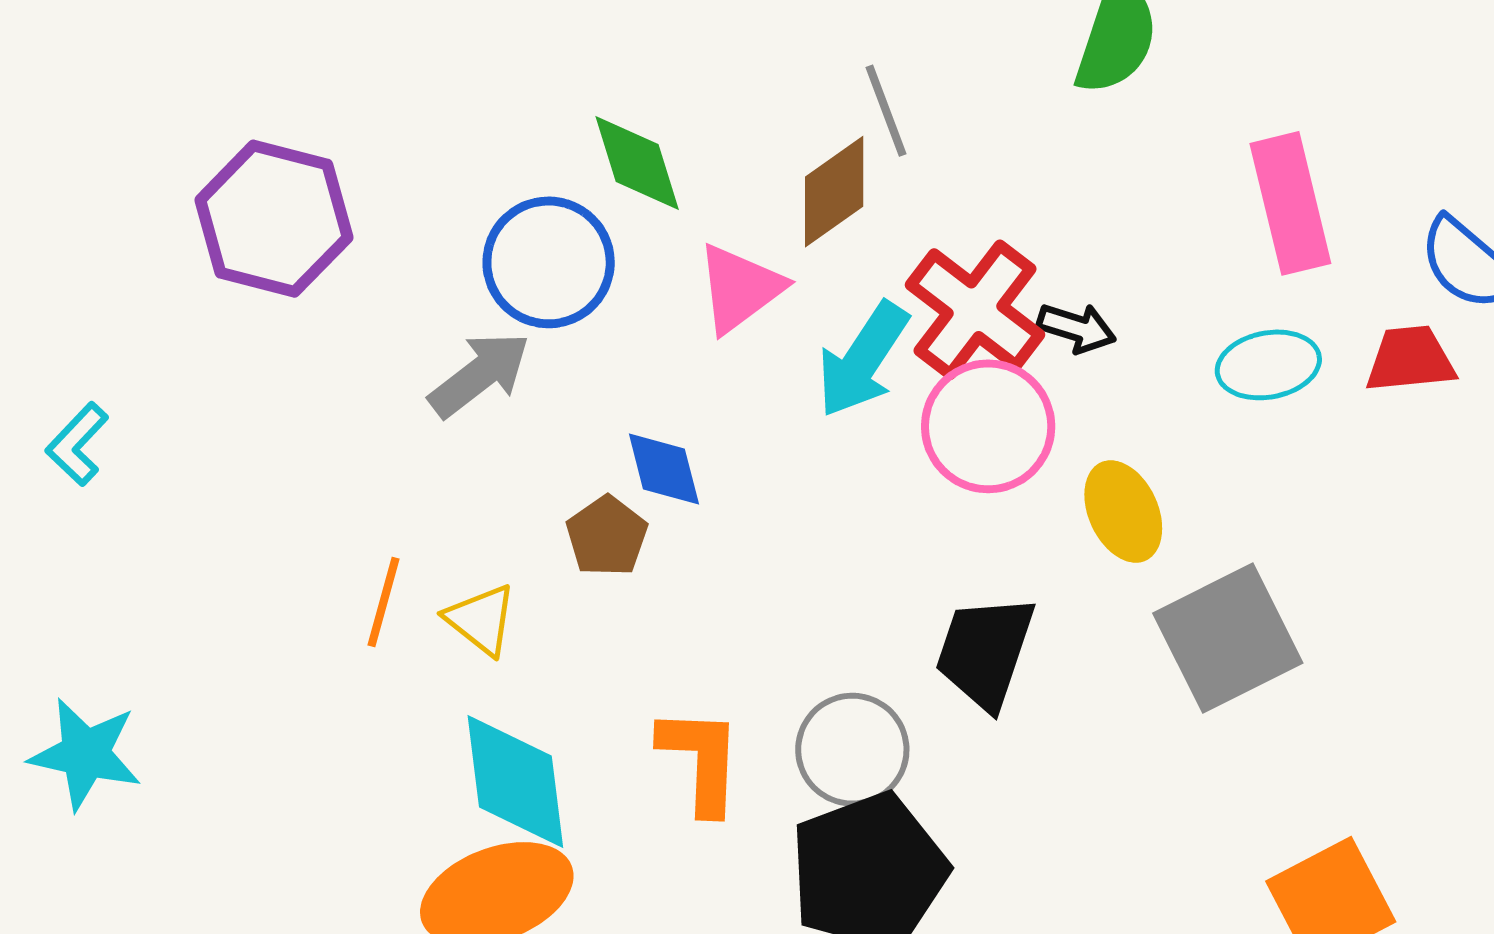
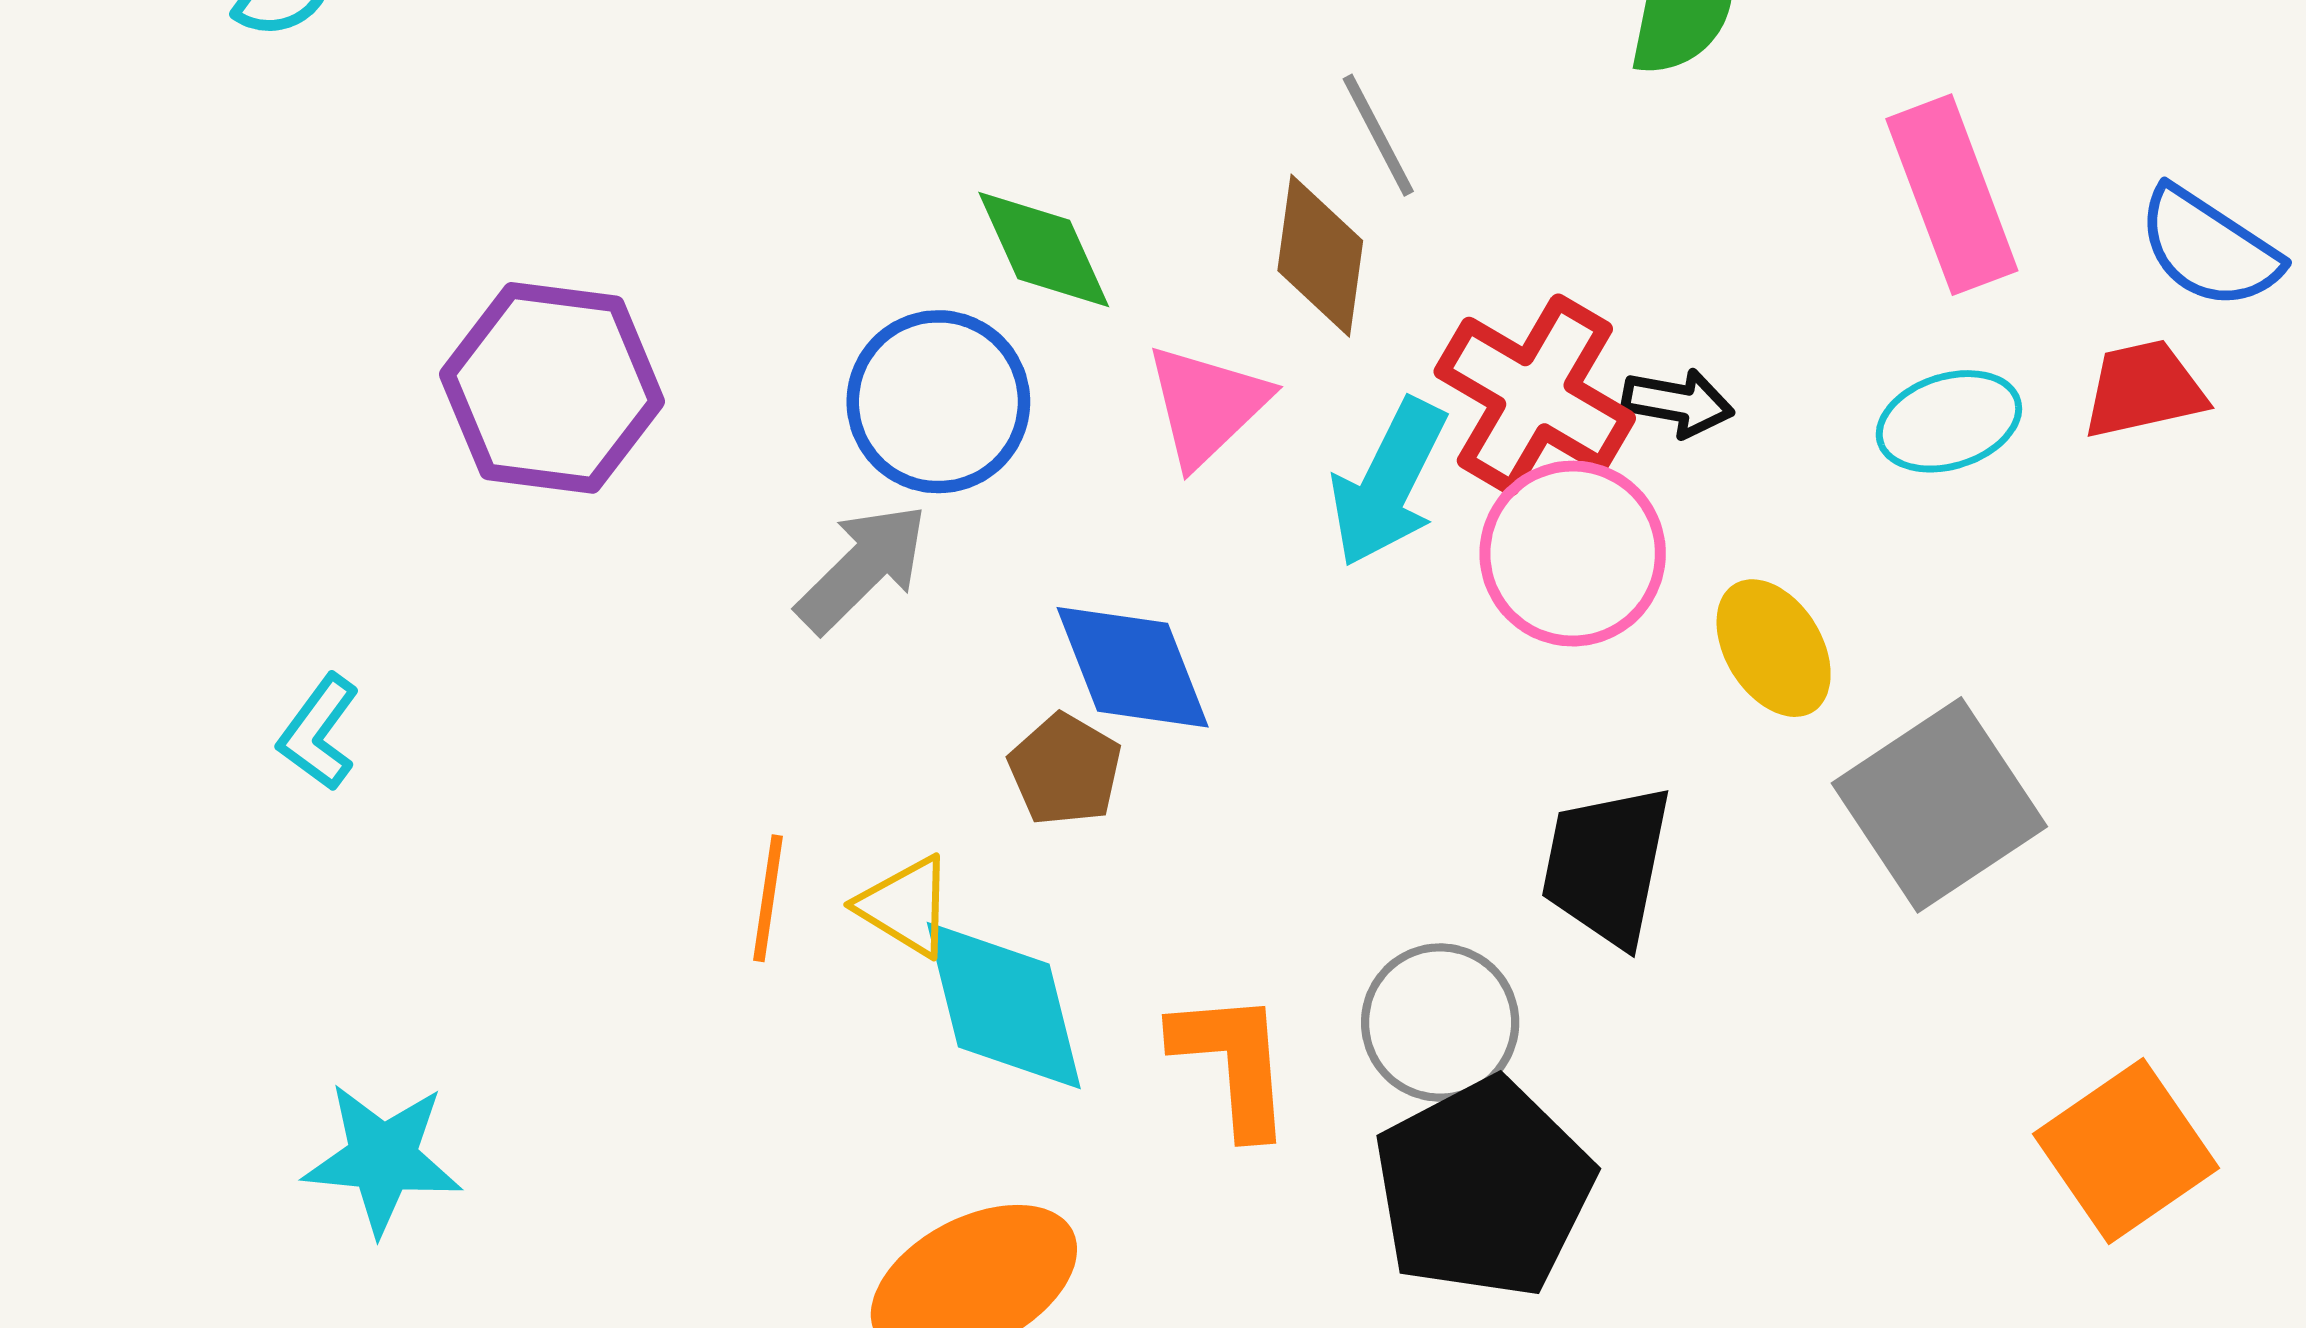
brown diamond: (834, 192) -> (1320, 256), turned -40
blue diamond: (664, 469) -> (1133, 667), size x1.4
cyan diamond: (515, 781) -> (1004, 1006), moved

